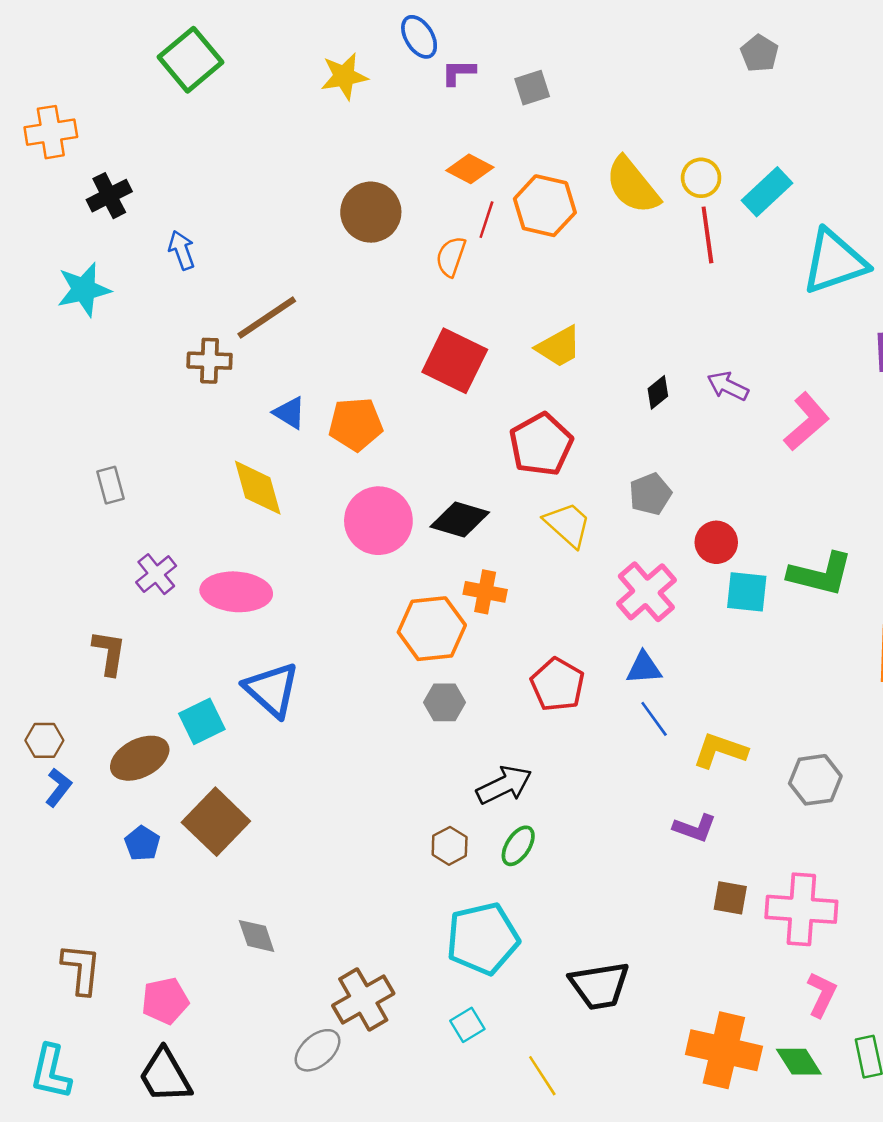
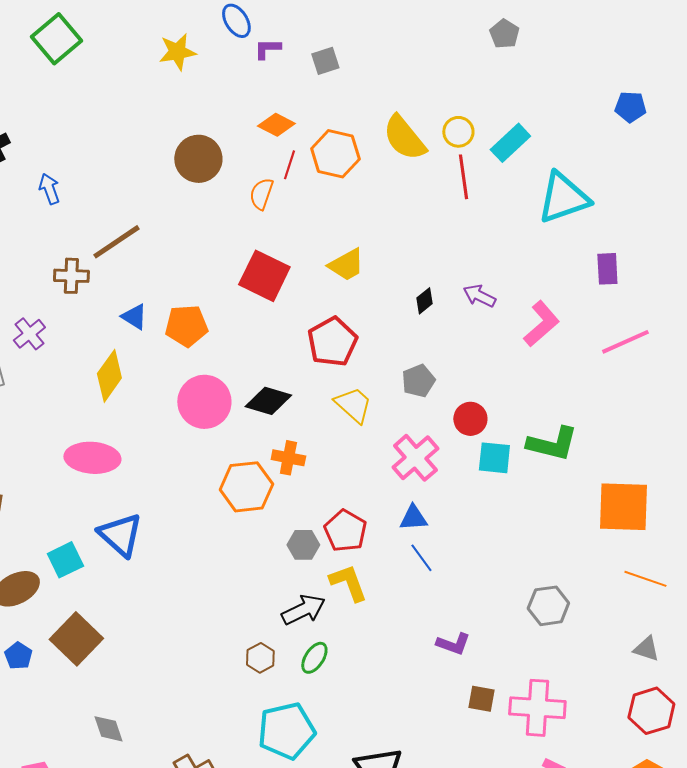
yellow diamond: (258, 488) -> (109, 376), turned 51
purple cross: (156, 574) -> (29, 334), moved
gray hexagon: (444, 702) -> (303, 545), moved
yellow L-shape: (720, 751) -> (348, 583), moved, turned 51

